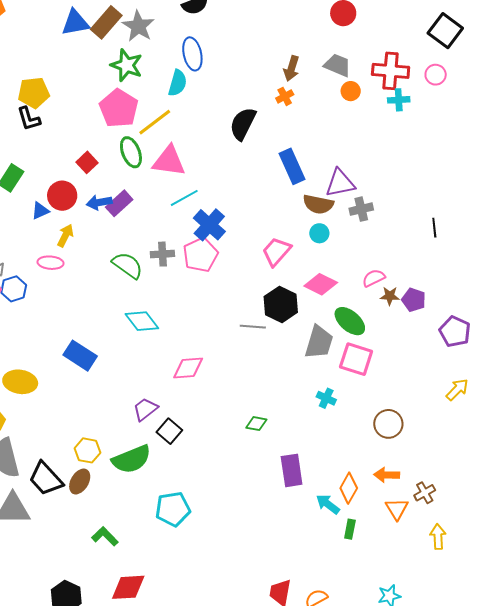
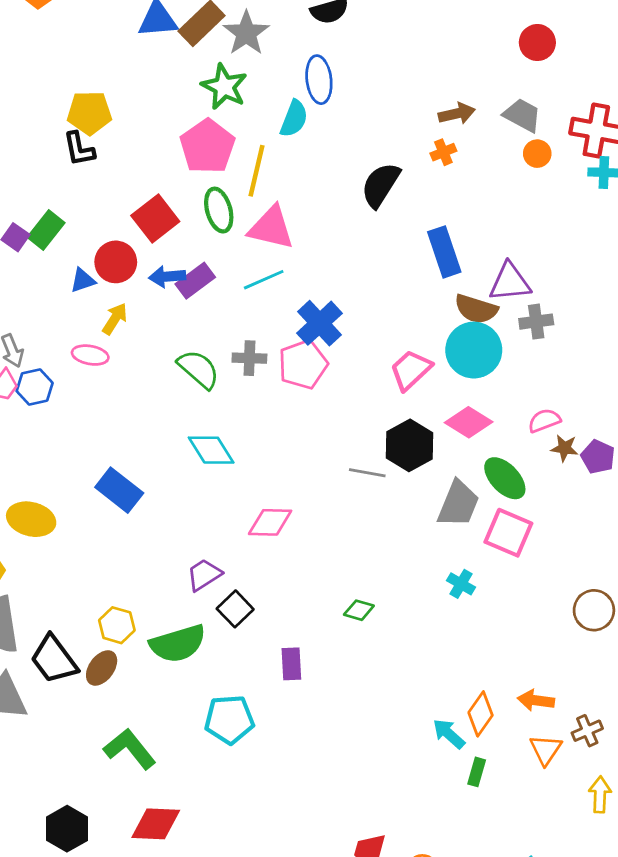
brown arrow: (292, 68) -> (457, 114), turned -125
yellow line: (155, 122) -> (256, 171), turned -45
red square: (87, 162) -> (155, 219), size x1.5
cyan line: (184, 198) -> (264, 280), moved
cyan circle: (319, 233) -> (474, 350), size x2.0
brown circle: (388, 424) -> (594, 610), moved
purple rectangle: (292, 470) -> (291, 664), moved, size x0.7
green L-shape: (105, 536) -> (130, 749), size x1.4

